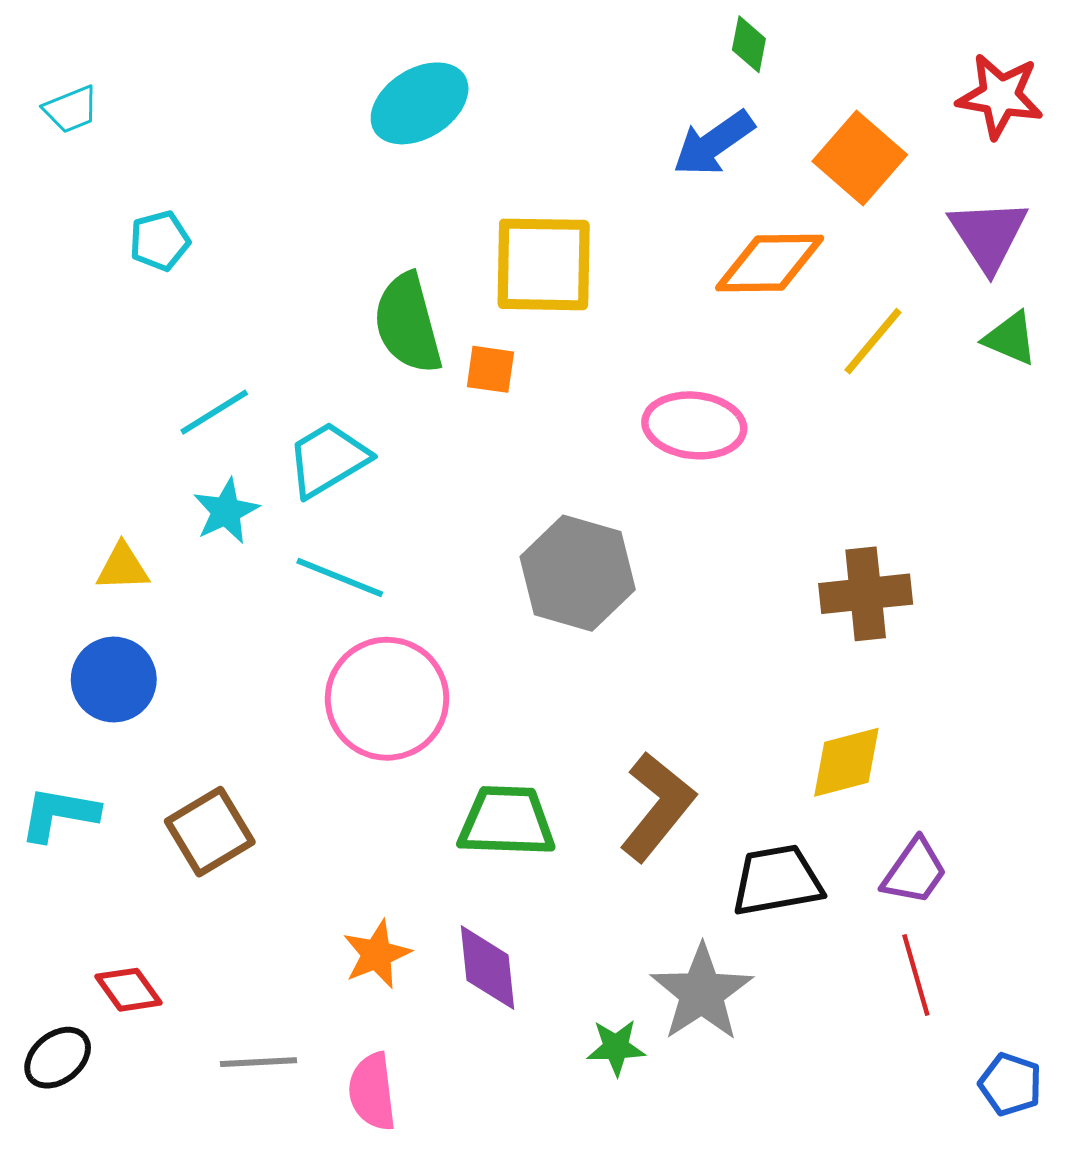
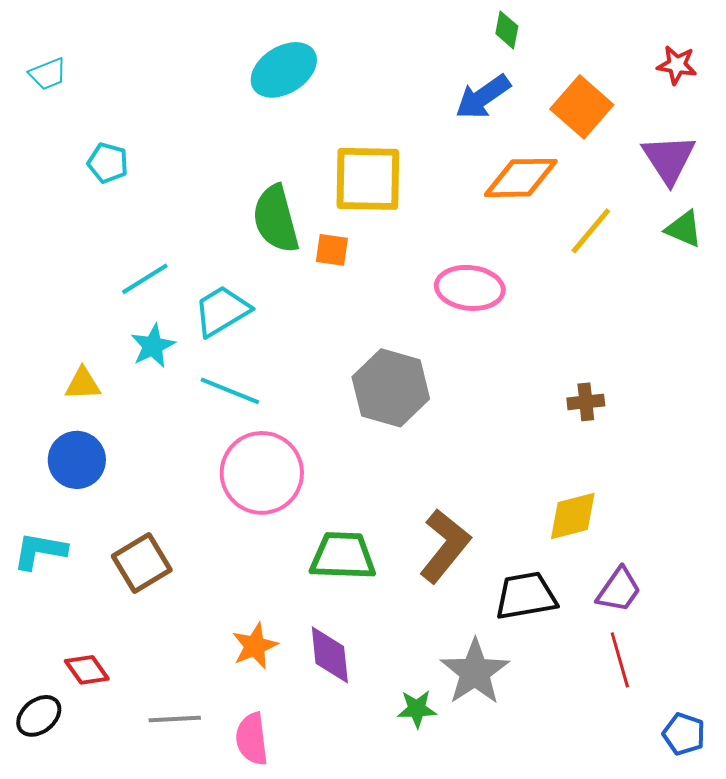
red star: (1000, 96) -> (677, 65), size x0.7
cyan pentagon: (160, 241) -> (108, 163), turned 30
brown cross: (866, 594) -> (586, 402), size x0.6

